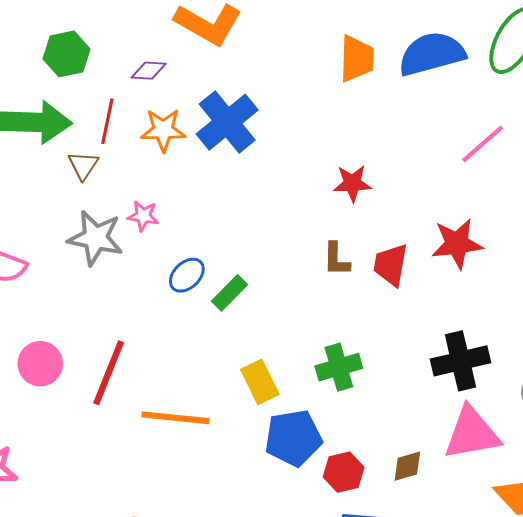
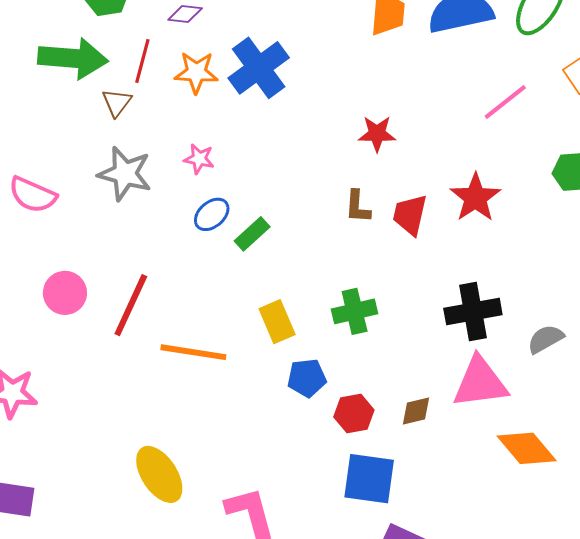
pink star: (143, 216) -> (199, 159), moved
red star: (457, 244) -> (475, 198), turned -30
blue pentagon: (293, 438) -> (307, 378), size x0.7

